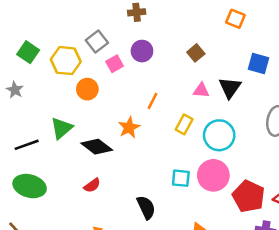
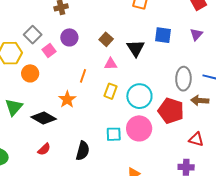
brown square: (196, 53) -> (106, 39), moved
black triangle: (230, 88) -> (136, 48), moved
pink triangle: (201, 90) -> (111, 64), moved
red pentagon: (249, 196) -> (171, 111), moved
black semicircle: (146, 207) -> (83, 151), moved, turned 48

